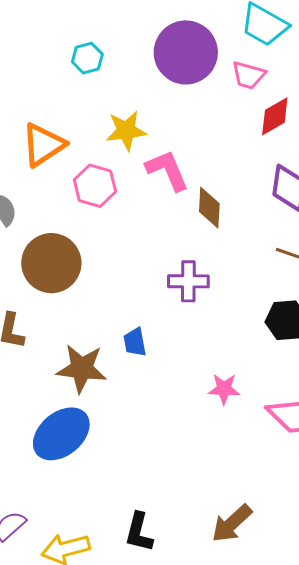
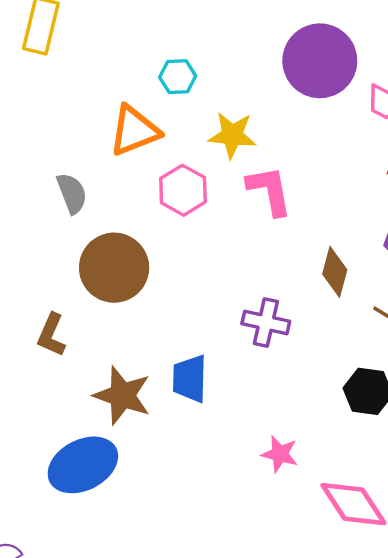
cyan hexagon: (87, 58) -> (178, 77), moved
brown diamond: (209, 208) -> (335, 272), moved
blue trapezoid: (135, 342) -> (190, 379), size x1.4

